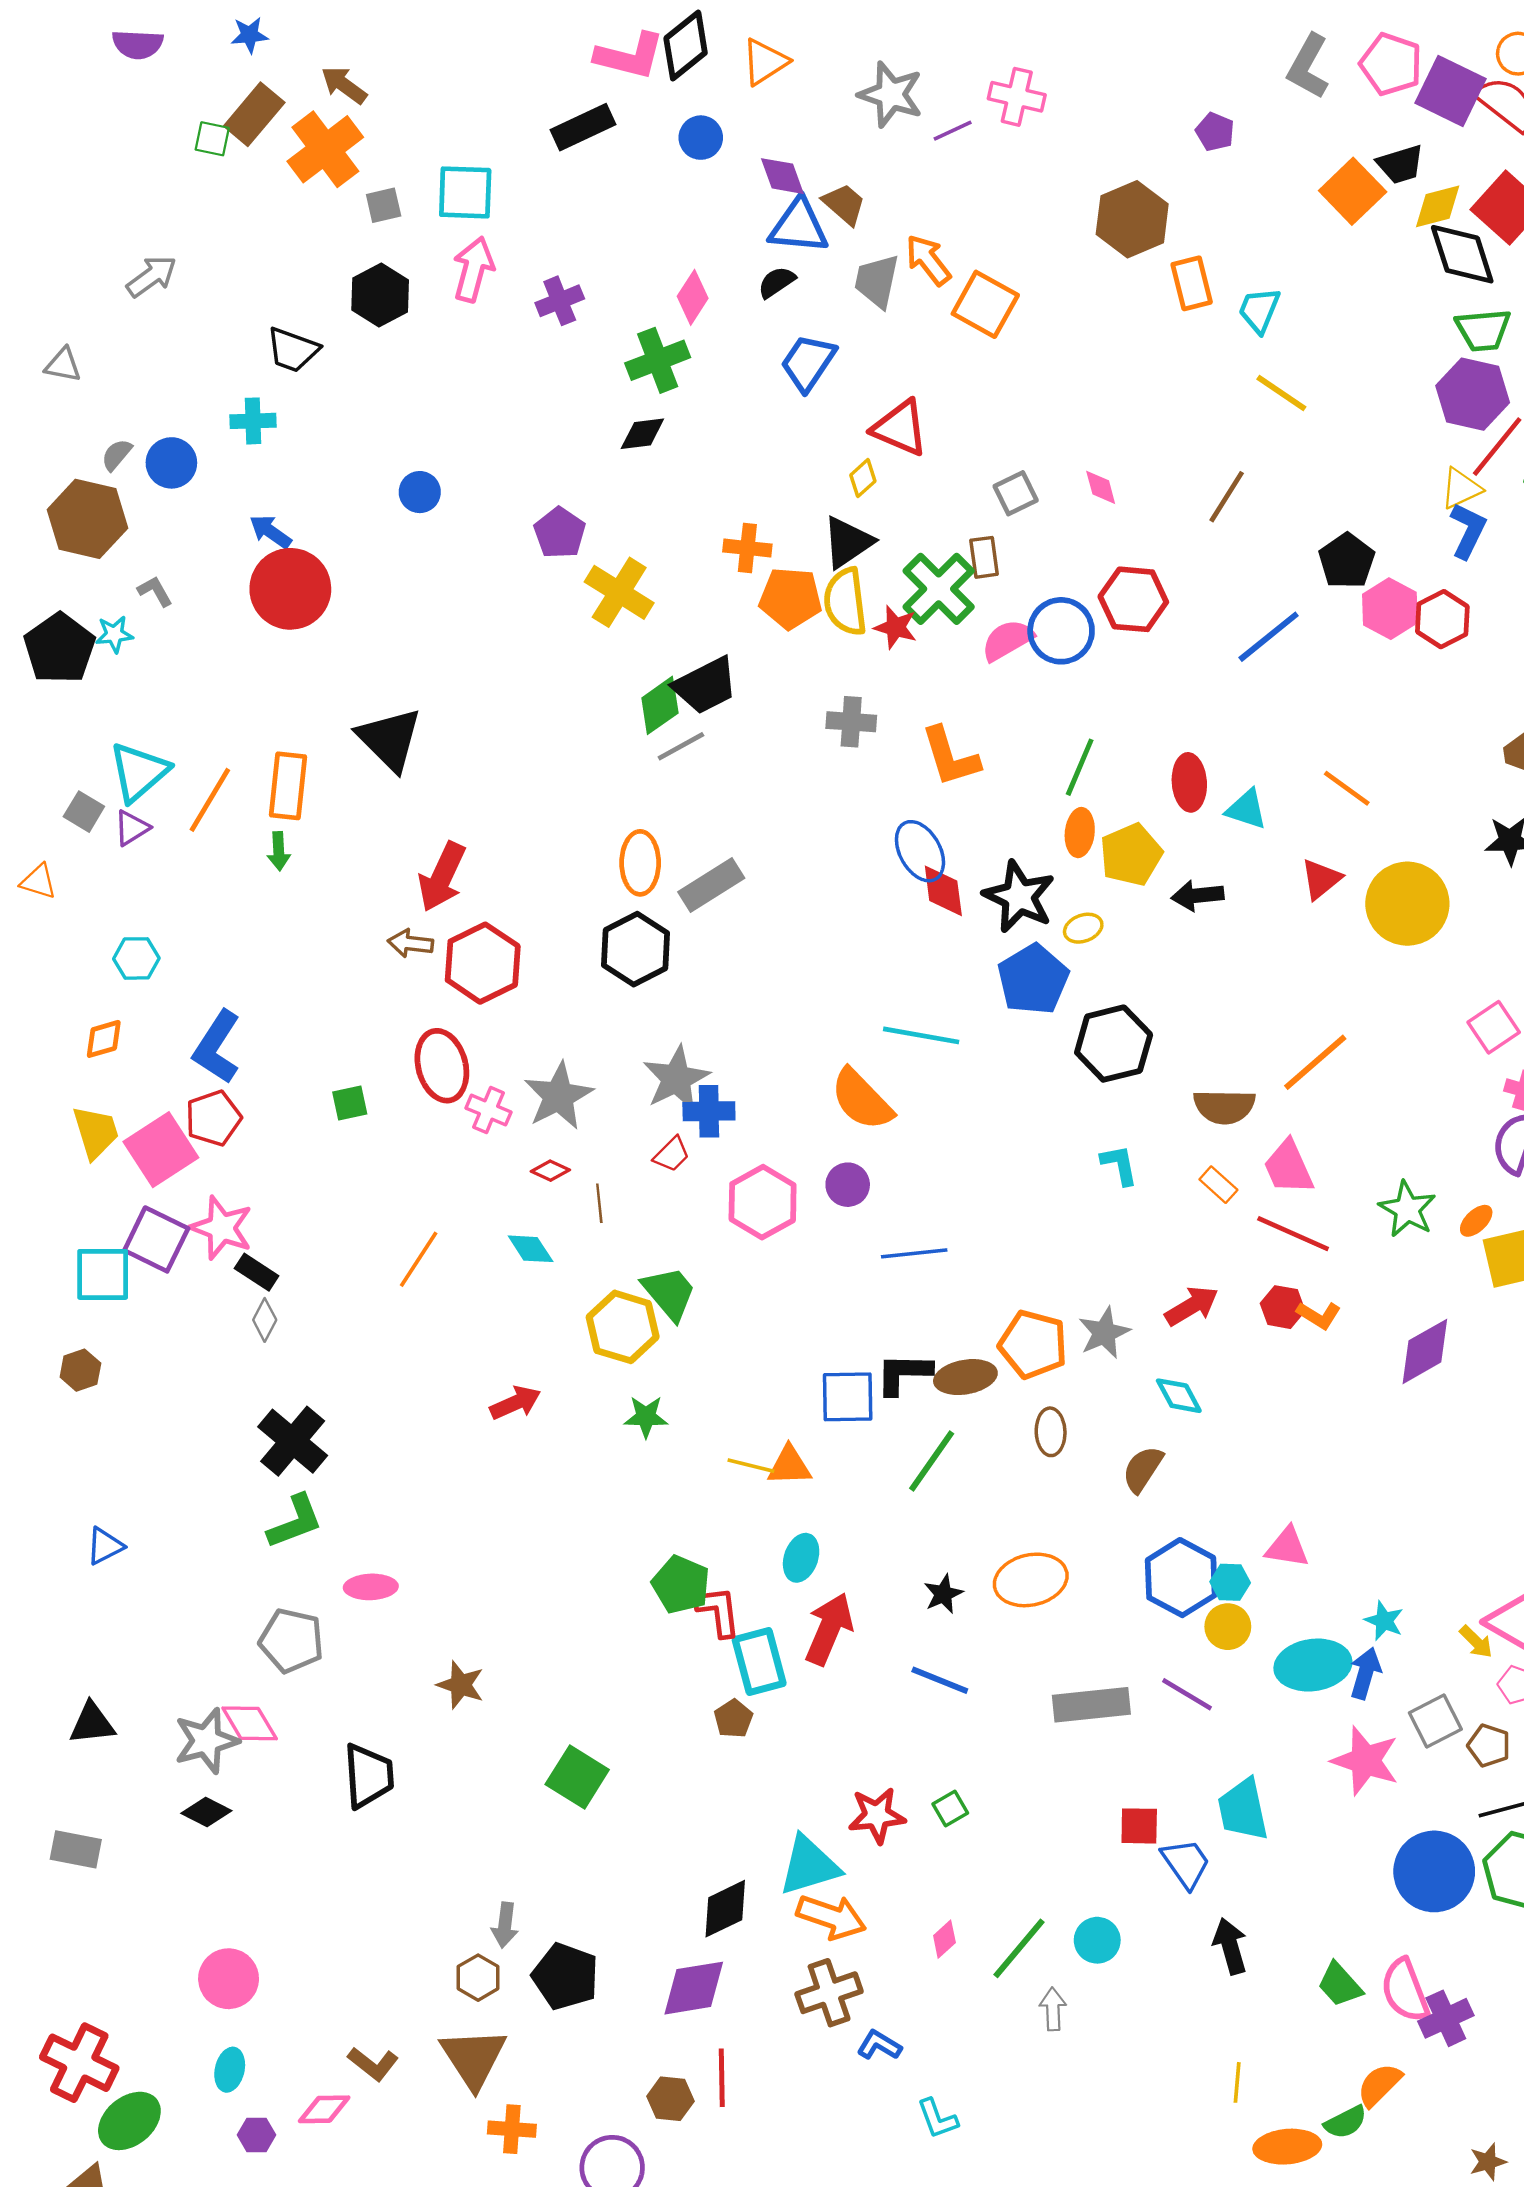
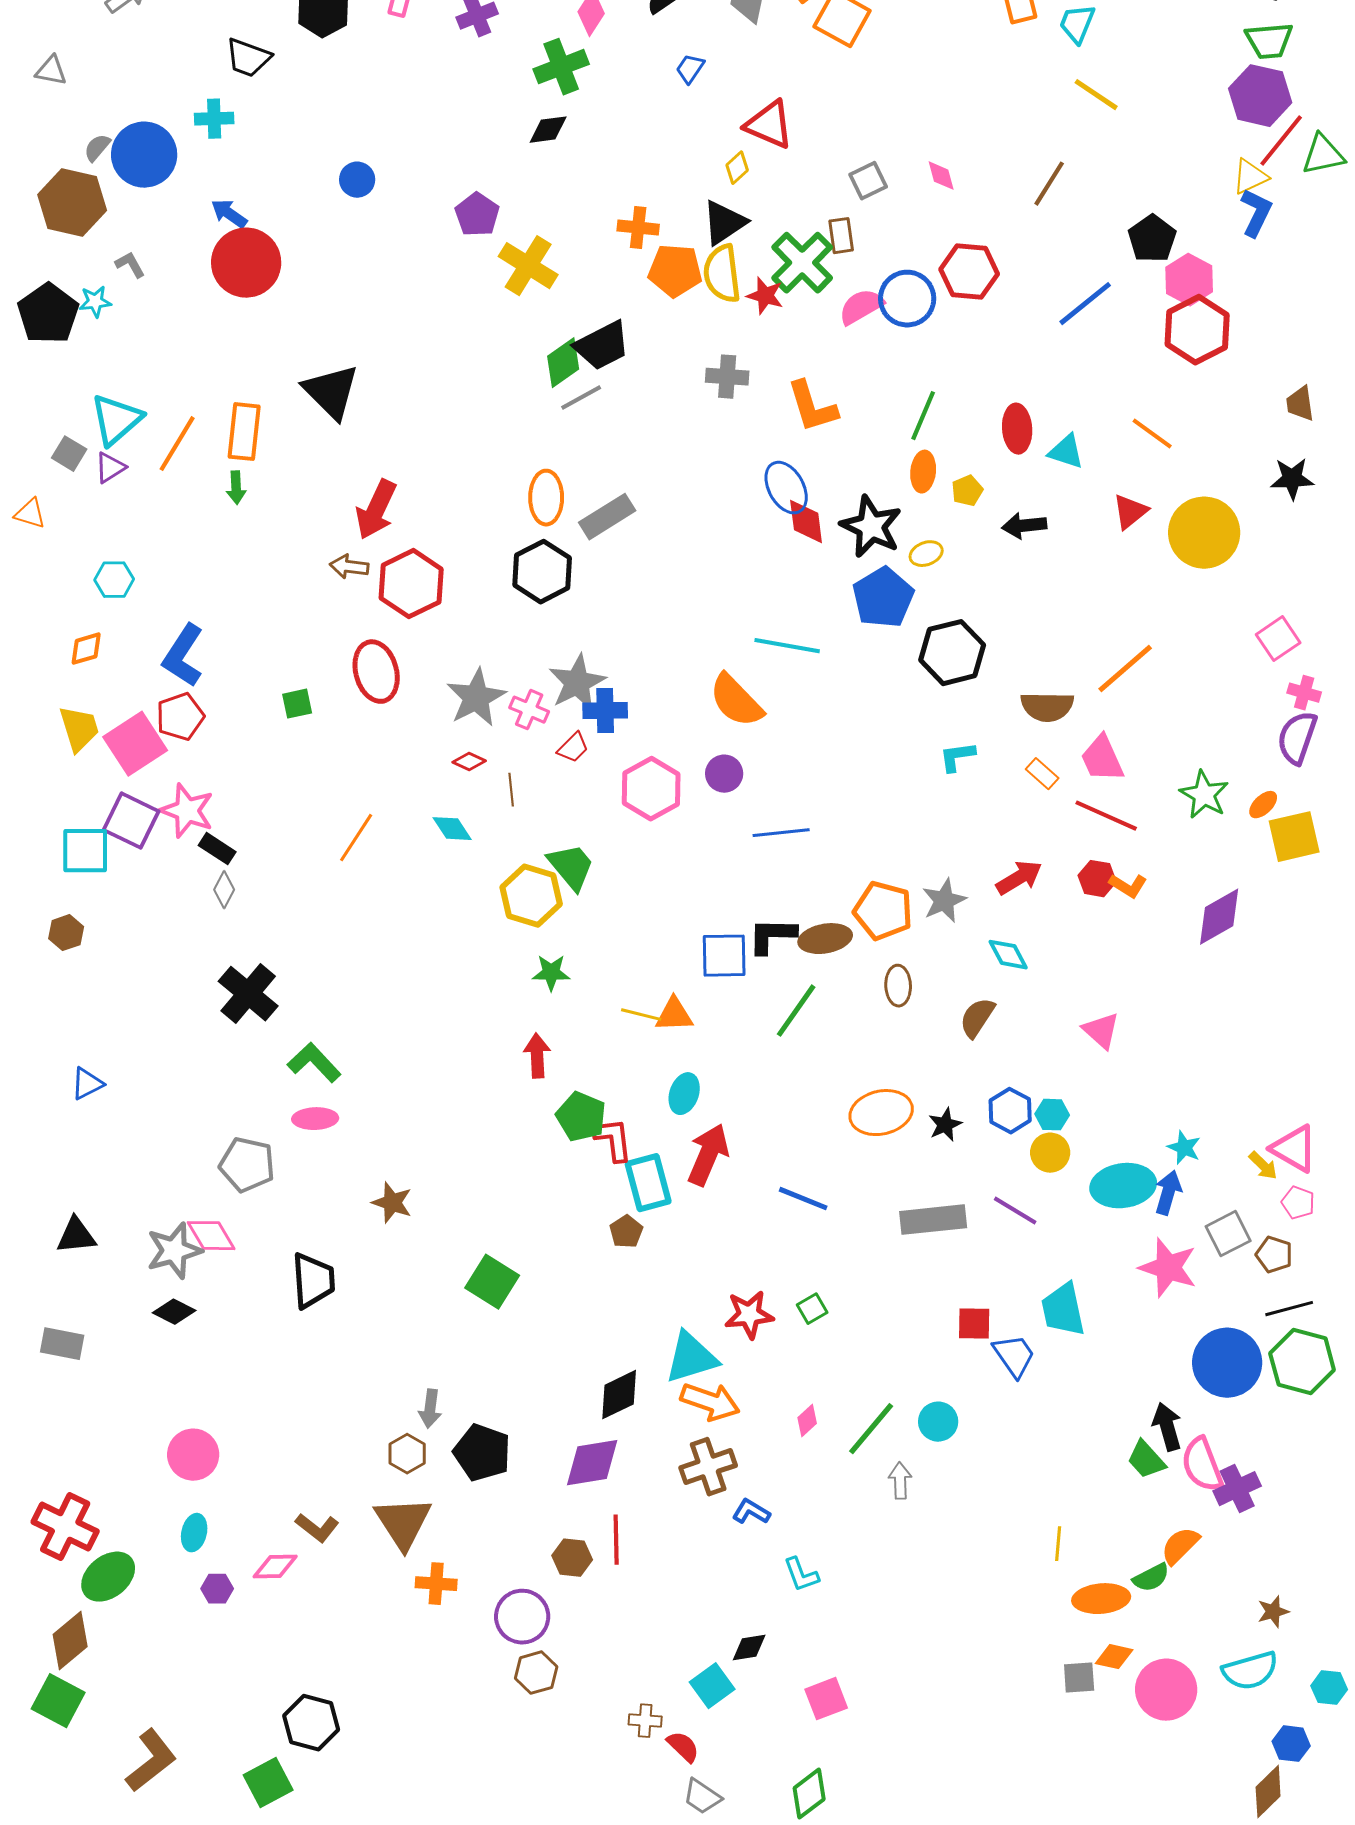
blue trapezoid: (808, 363) -> (690, 69), size x0.6
blue circle: (171, 463) -> (144, 155), size x1.5
red hexagon: (1442, 619) -> (1197, 330), moved, size x1.4
yellow pentagon: (1131, 855) -> (967, 491), size x0.6
pink cross: (489, 1110) -> (529, 710), moved
cyan L-shape: (1119, 1165) -> (957, 757), turned -87
red arrow: (515, 1403) -> (537, 1056), moved, turned -69
green L-shape: (295, 1522) -> (314, 1063), moved, turned -112
pink triangle: (1287, 1547) -> (1101, 1031), moved, turned 33
blue hexagon: (1181, 1578) -> (1010, 1111), size x0.7
black star: (943, 1594) -> (945, 1125), moved
black arrow: (1230, 1946) -> (1167, 1427), moved

